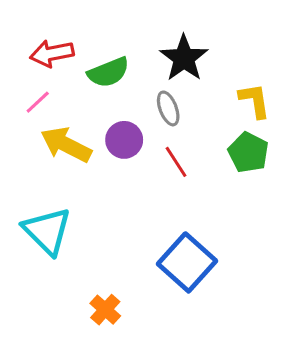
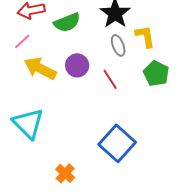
yellow L-shape: (255, 101) -> (145, 36), moved
gray ellipse: (168, 108) -> (118, 45), moved

